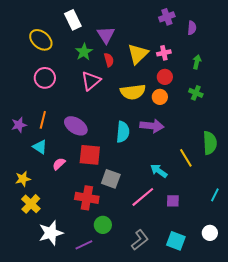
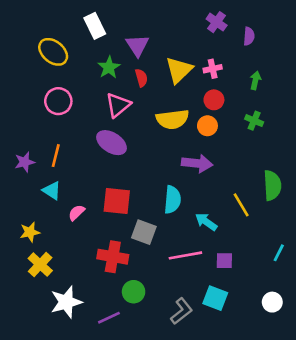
purple cross: (167, 17) -> (217, 22), turned -35
purple ellipse: (76, 126) -> (112, 143), moved
cyan semicircle: (123, 132) -> (172, 200), moved
pink line: (143, 197) -> (185, 255), turned 30
cyan square: (176, 241) -> (215, 298), moved

